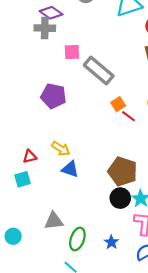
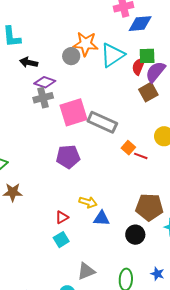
pink square: (72, 52) -> (74, 112), size x1.8
black circle: (120, 198) -> (135, 235), moved
gray triangle: (54, 221) -> (86, 271), moved

